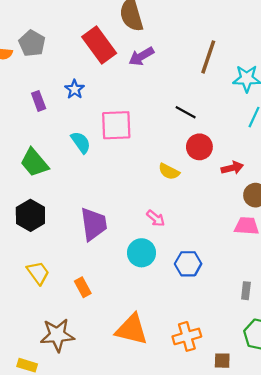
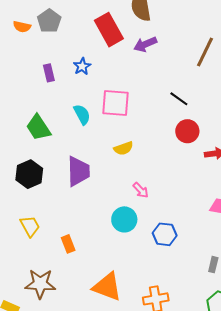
yellow semicircle: (169, 171) -> (124, 148), moved, turned -54
purple trapezoid: (94, 224) -> (78, 171), moved

